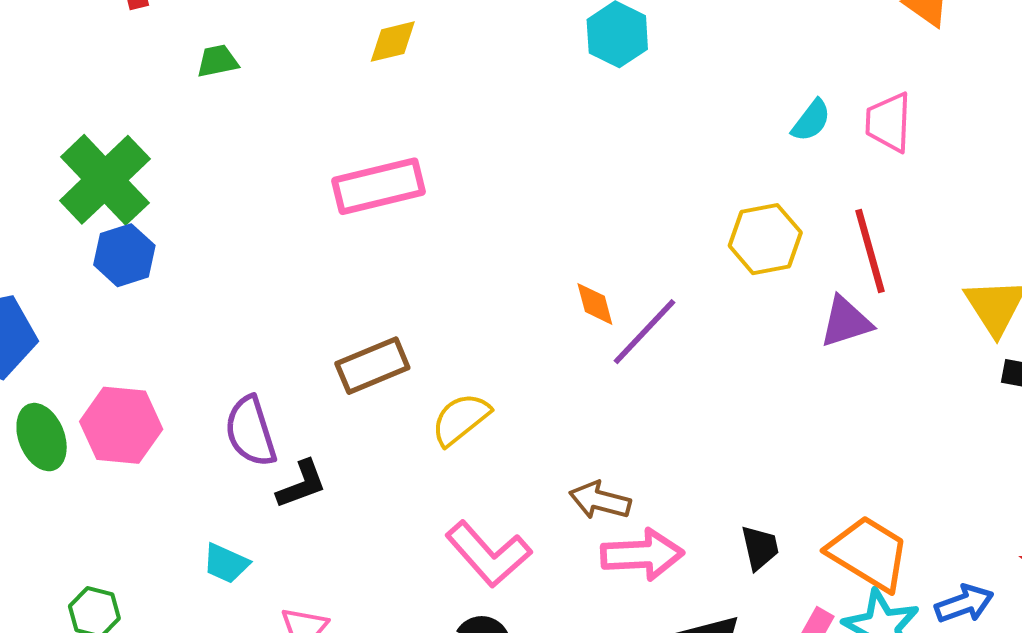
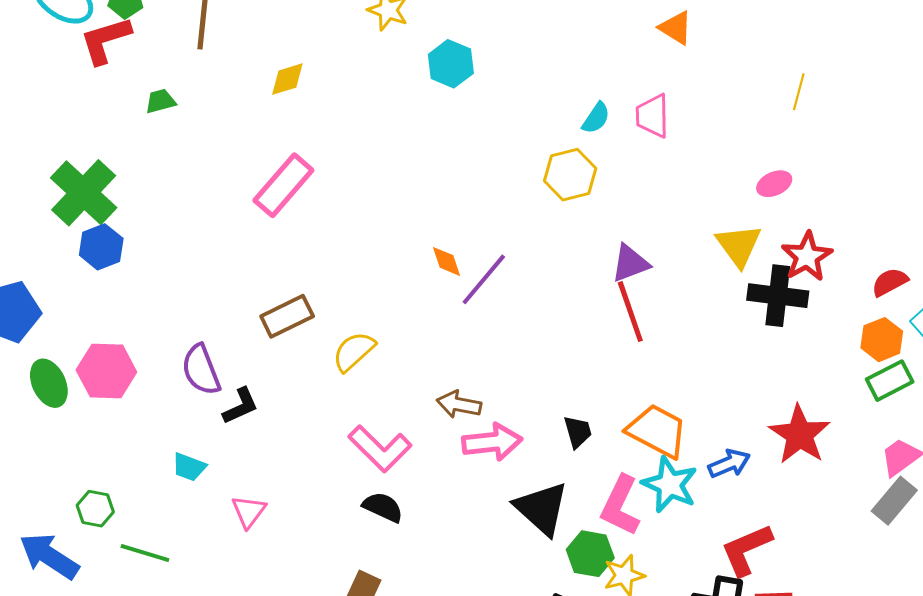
pink rectangle: (379, 186) -> (283, 185), turned -32
yellow hexagon: (765, 239) -> (570, 175), moved
red line: (870, 251) -> (630, 312), moved

